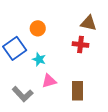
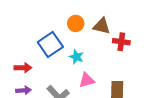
brown triangle: (89, 23) -> (102, 26), moved

